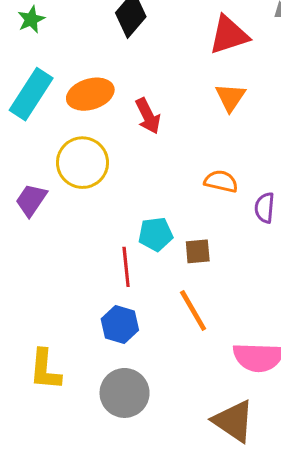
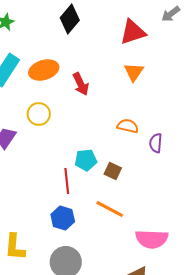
yellow circle: (83, 163) -> (39, 114), size x0.7
brown square: (198, 251) -> (113, 171), turned 30
orange line: (193, 310) -> (110, 209), turned -32

